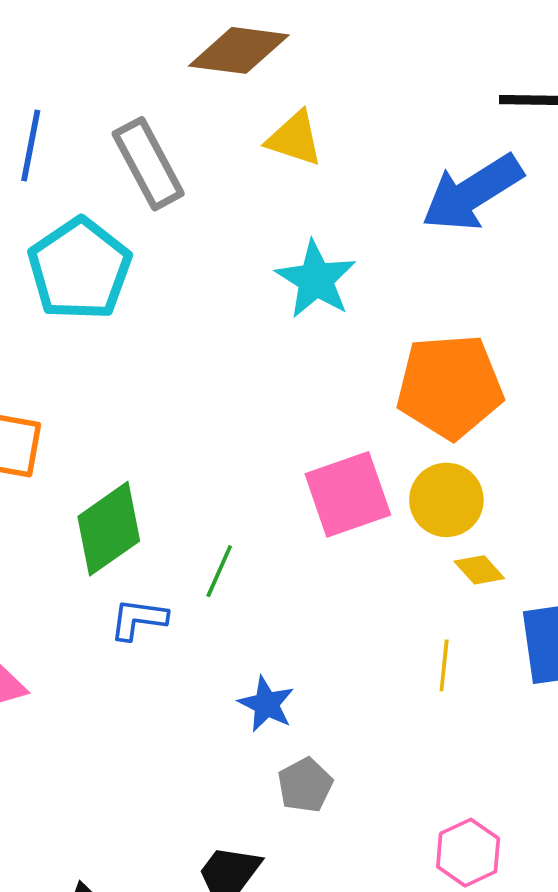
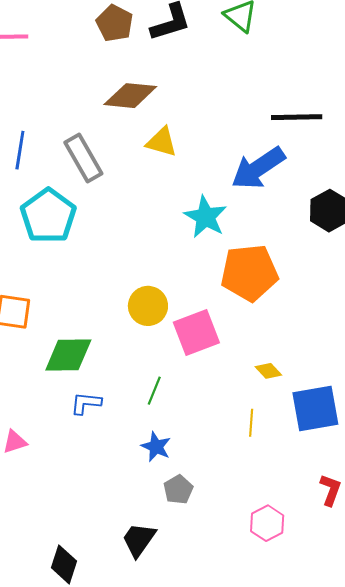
cyan star: (316, 279) -> (206, 217), moved
yellow circle: (446, 500) -> (148, 306), moved
green diamond: (109, 529) -> (68, 355), turned 36
green line: (219, 571) -> (154, 391), moved

